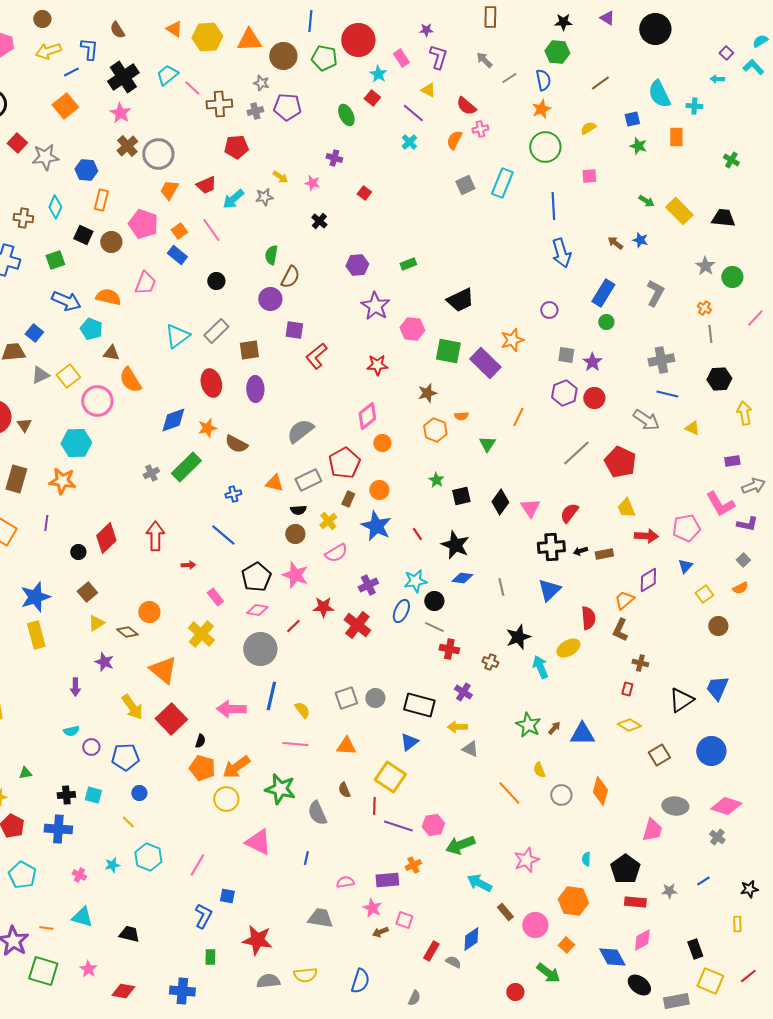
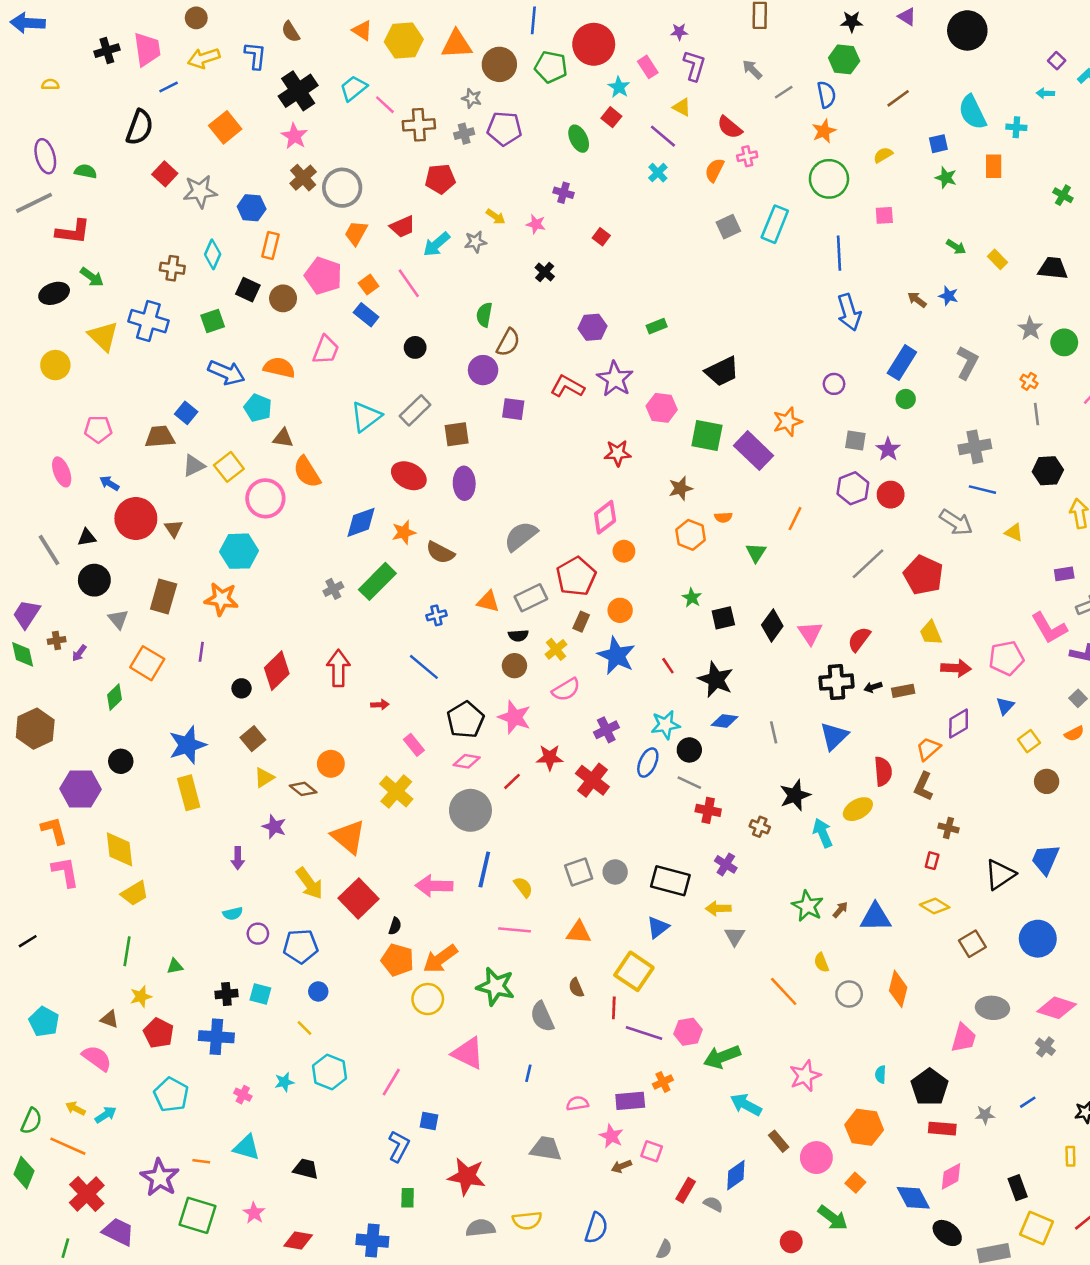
blue line: (71, 72) -> (169, 87), moved
yellow rectangle: (679, 211) -> (998, 259), size x0.6
red L-shape: (316, 356) -> (567, 386), moved, turned 68
red ellipse: (211, 383) -> (409, 476), turned -48
gray triangle: (470, 749) -> (735, 936), turned 36

